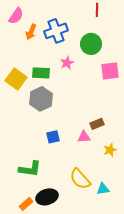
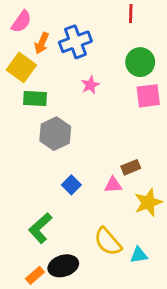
green circle: (91, 44) -> (140, 62), moved
green rectangle: (41, 73) -> (35, 99), moved
yellow square: (16, 79) -> (21, 67), moved
blue square: (53, 137) -> (71, 185), turned -32
yellow star: (110, 150) -> (148, 202), size x1.5
green L-shape: (30, 169) -> (40, 228), turned 130

